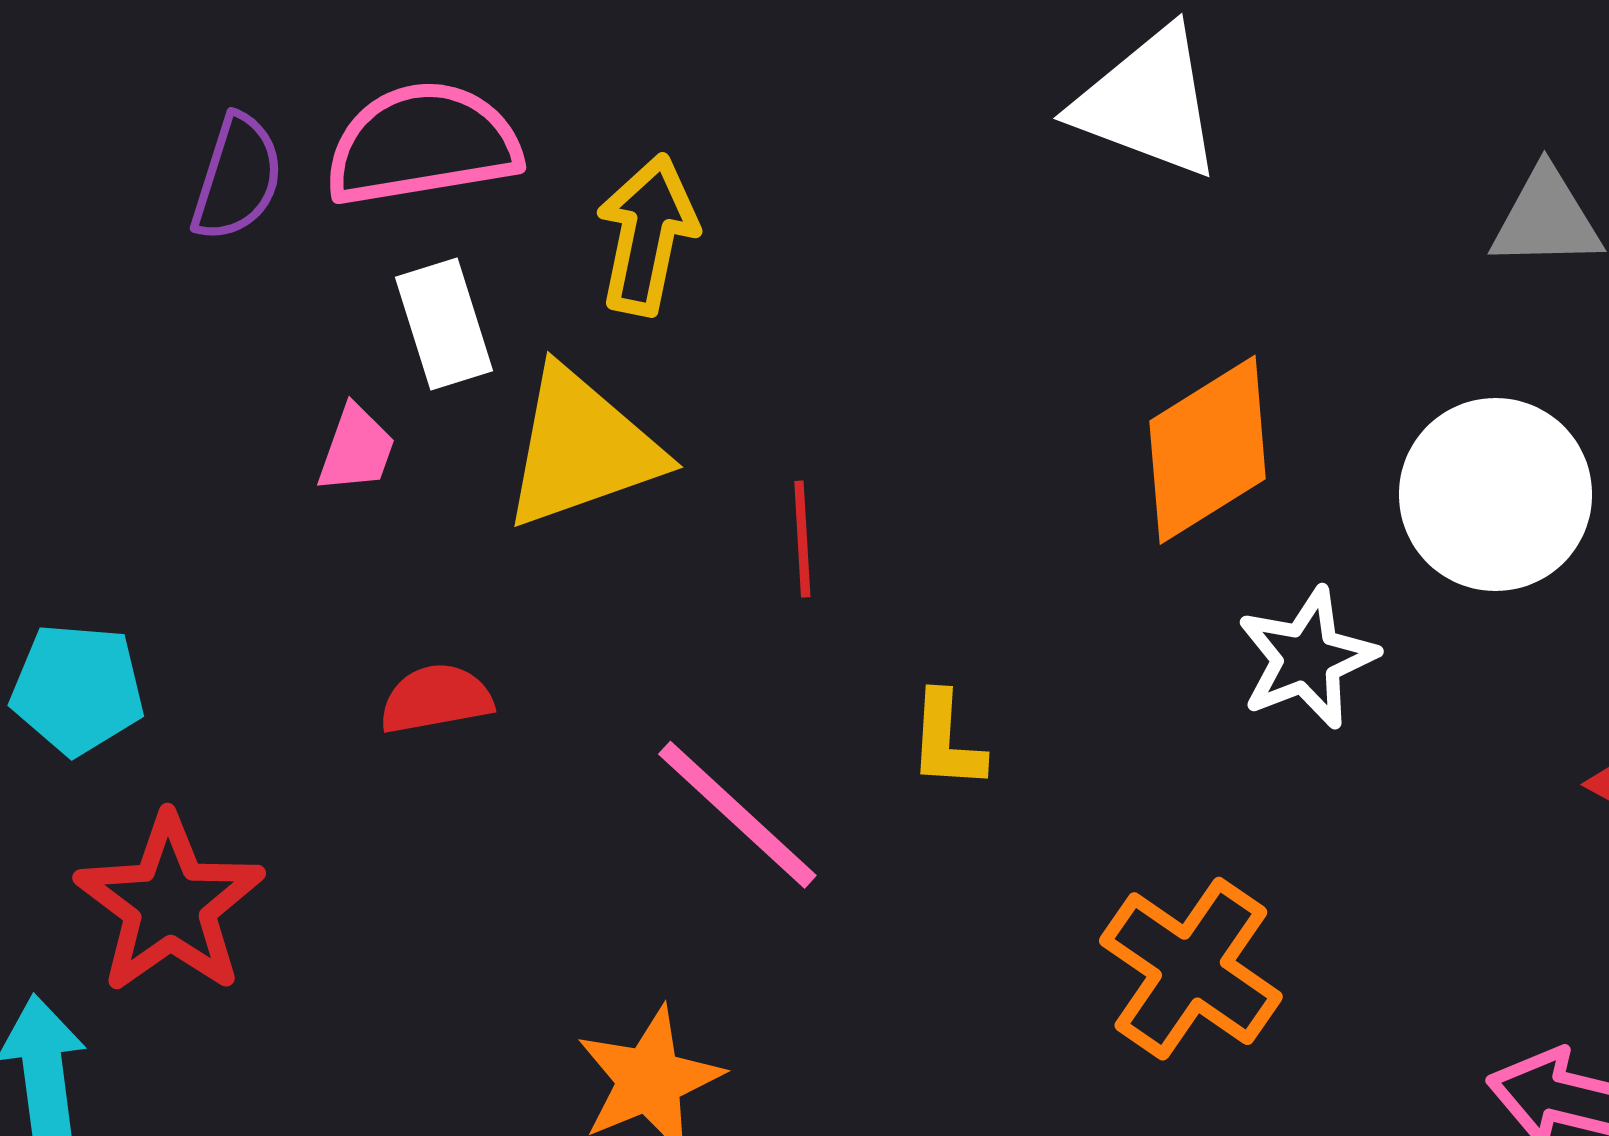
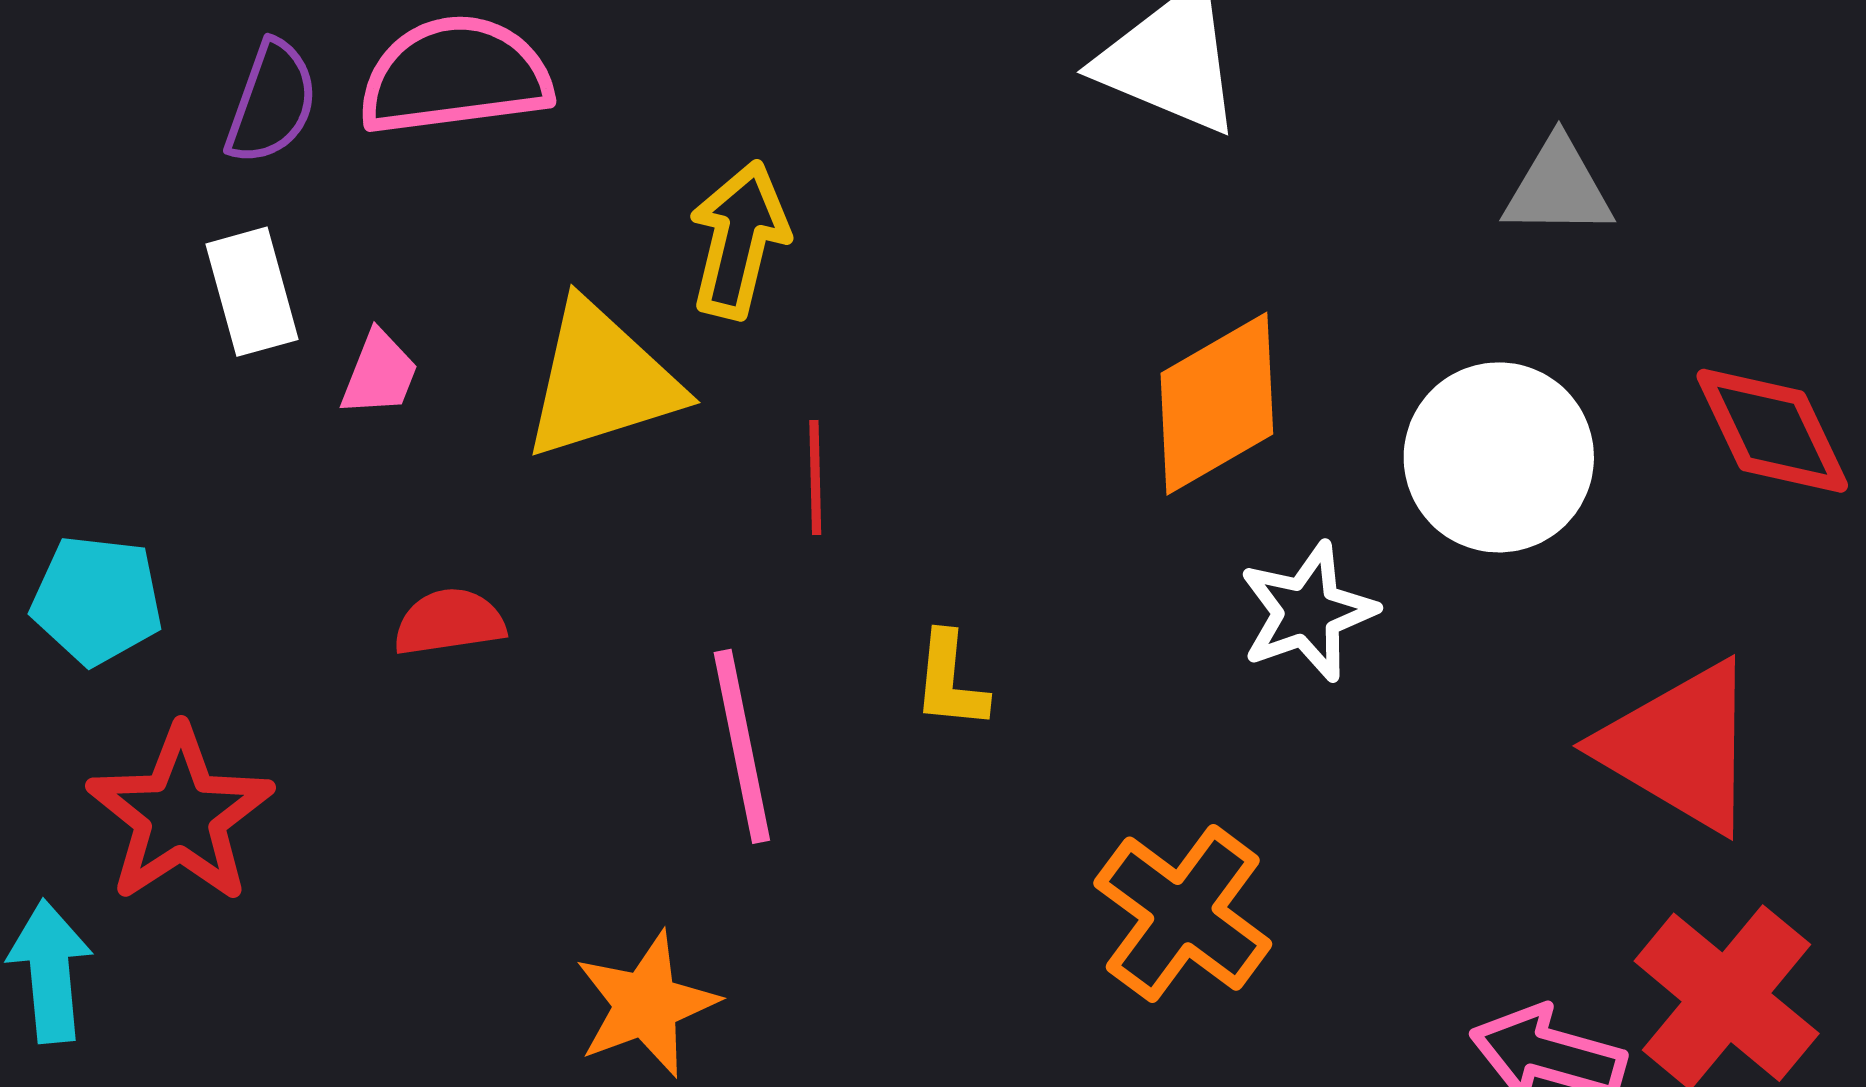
yellow arrow: (647, 235) -> (739, 240), moved
white rectangle: (444, 324) -> (252, 292), moved
pink line: (737, 815) -> (742, 746), turned 34

